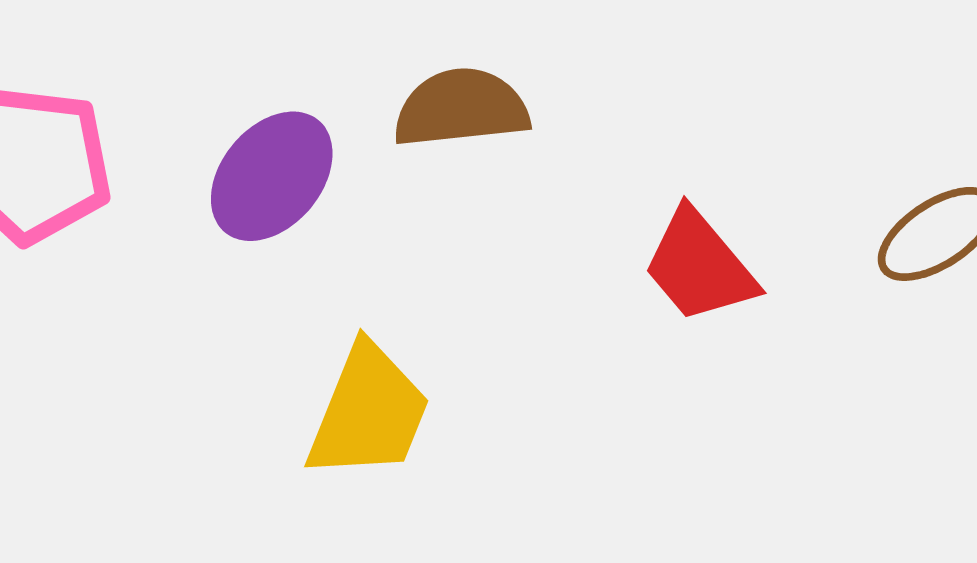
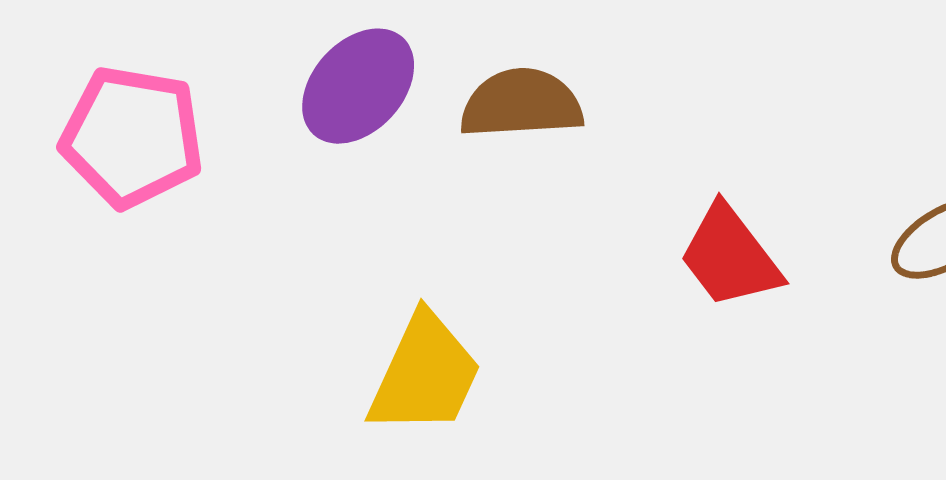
purple ellipse: (272, 176) -> (358, 86), moved

